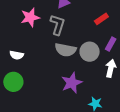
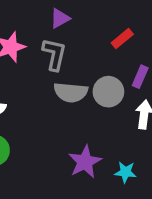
purple star: (72, 83) -> (85, 162), moved

